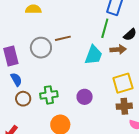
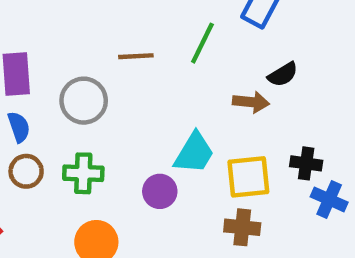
green line: (105, 28) -> (202, 43), moved
gray circle: (41, 48) -> (84, 101), moved
cyan trapezoid: (94, 55) -> (194, 153), moved

